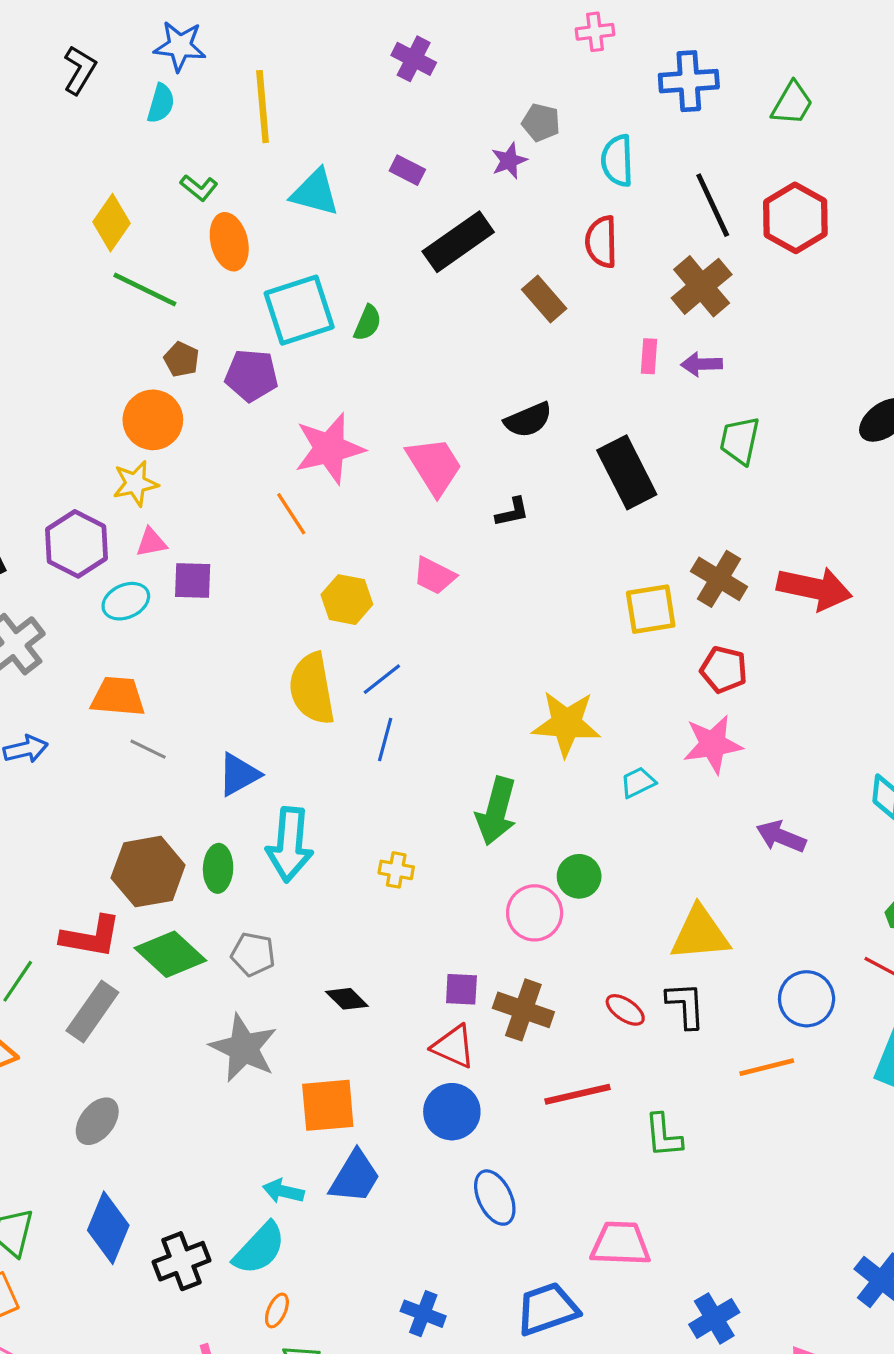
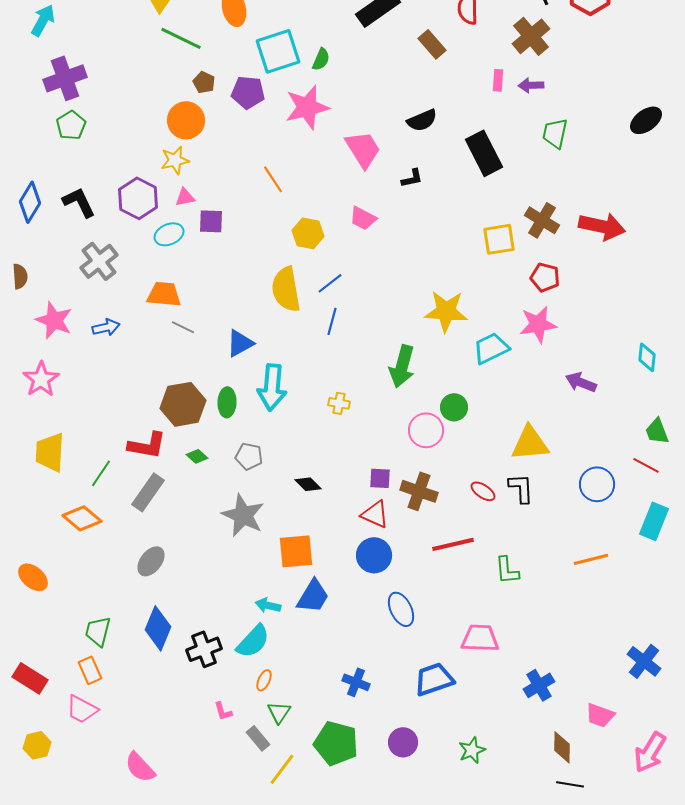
pink star: (329, 448) -> (307, 107), moved
cyan trapezoid: (638, 782) -> (491, 348), size x1.6
green diamond: (170, 954) -> (197, 456), size x0.5
orange line: (767, 1067) -> (591, 559), moved

